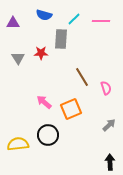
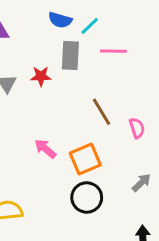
blue semicircle: (44, 15) -> (60, 20), moved
pink line: (101, 21) -> (113, 51), moved
black circle: (48, 135) -> (87, 197), moved

